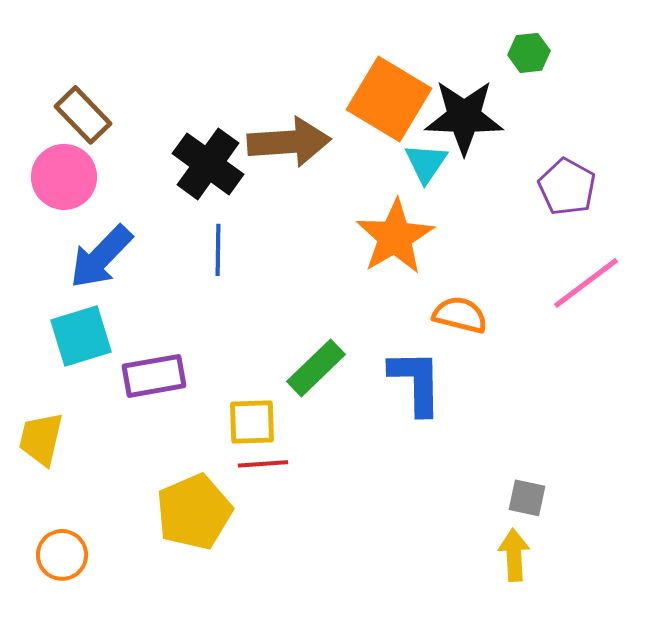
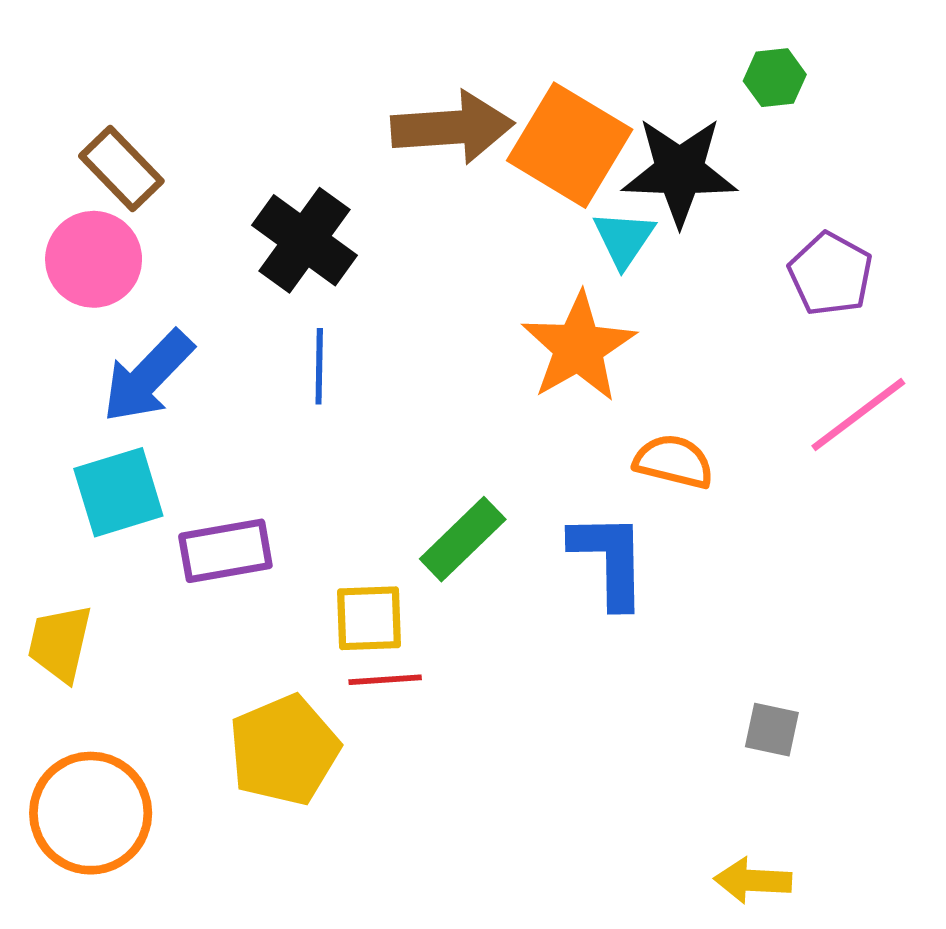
brown arrow: (289, 142) -> (452, 127), moved
orange circle: (62, 555) -> (91, 813), size x1.6
yellow arrow: (514, 555) -> (753, 880), moved, turned -84

